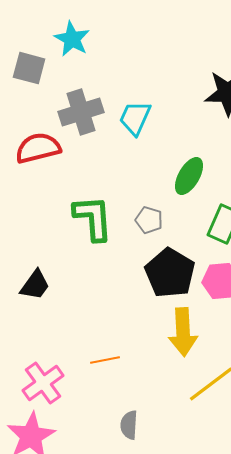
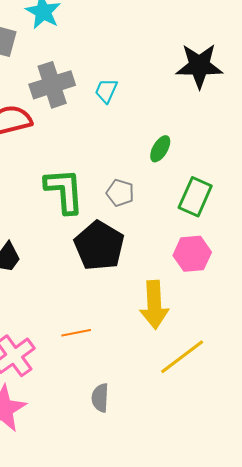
cyan trapezoid: (135, 118) -> (106, 91), size x0.7
green ellipse: (189, 176) -> (160, 149), size x0.7
black pentagon: (170, 273) -> (99, 246), moved

